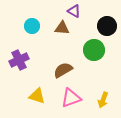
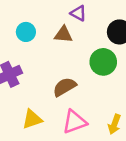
yellow triangle: (37, 96) -> (32, 119), turned -36

